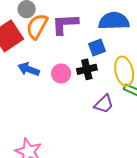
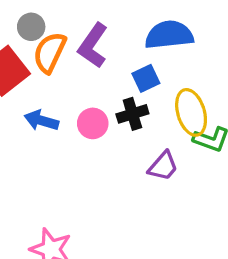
purple L-shape: (65, 24) -> (93, 46), turned -48

